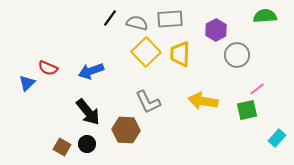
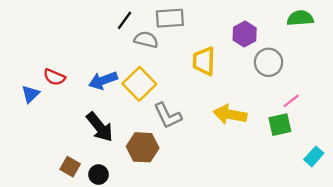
gray rectangle: (170, 19) -> (170, 18), moved
gray semicircle: (137, 23) -> (146, 40), moved
yellow square: (146, 52) -> (139, 84), moved
black circle: (87, 144) -> (98, 175), moved

